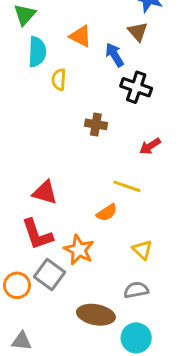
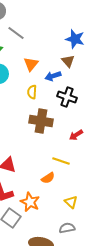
orange triangle: (80, 36) -> (31, 64), turned 42
blue arrow: (114, 55) -> (53, 76), turned -77
yellow semicircle: (59, 80) -> (32, 92), moved
brown cross: (96, 124) -> (41, 121), size x1.6

